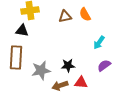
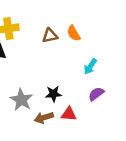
gray star: (41, 70) -> (21, 100), turned -30

